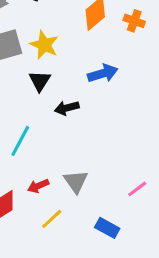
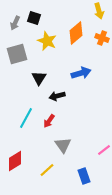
yellow star: (44, 45) -> (47, 41), moved
red arrow: (38, 186) -> (49, 121), moved, turned -32
blue rectangle: (107, 228) -> (84, 176), turned 42

